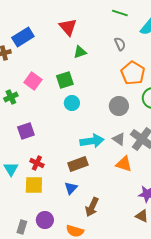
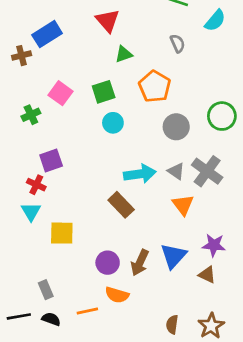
orange pentagon: (133, 73) -> (155, 86), moved
red cross: (37, 163) -> (36, 185), moved
brown rectangle: (78, 164) -> (121, 205), turned 66
orange triangle: (124, 164) -> (183, 205), turned 36
blue triangle: (71, 188) -> (173, 256), moved, size x1.5
purple circle: (45, 220) -> (108, 263), moved
gray rectangle: (22, 227) -> (46, 290), turned -40

